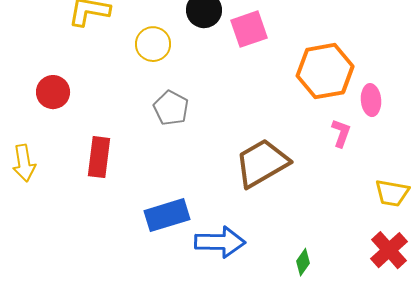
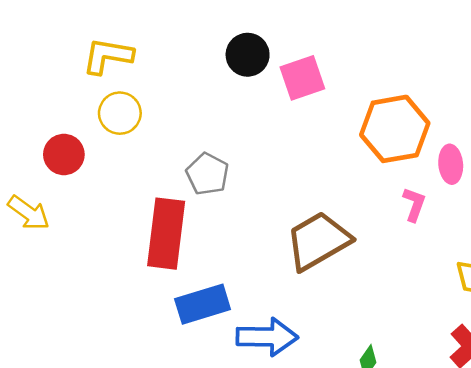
yellow circle: (153, 44) -> (120, 113), moved
red rectangle: (99, 157) -> (166, 234), moved, size x1.4
yellow arrow: (24, 163) -> (29, 213), moved, turned -45

